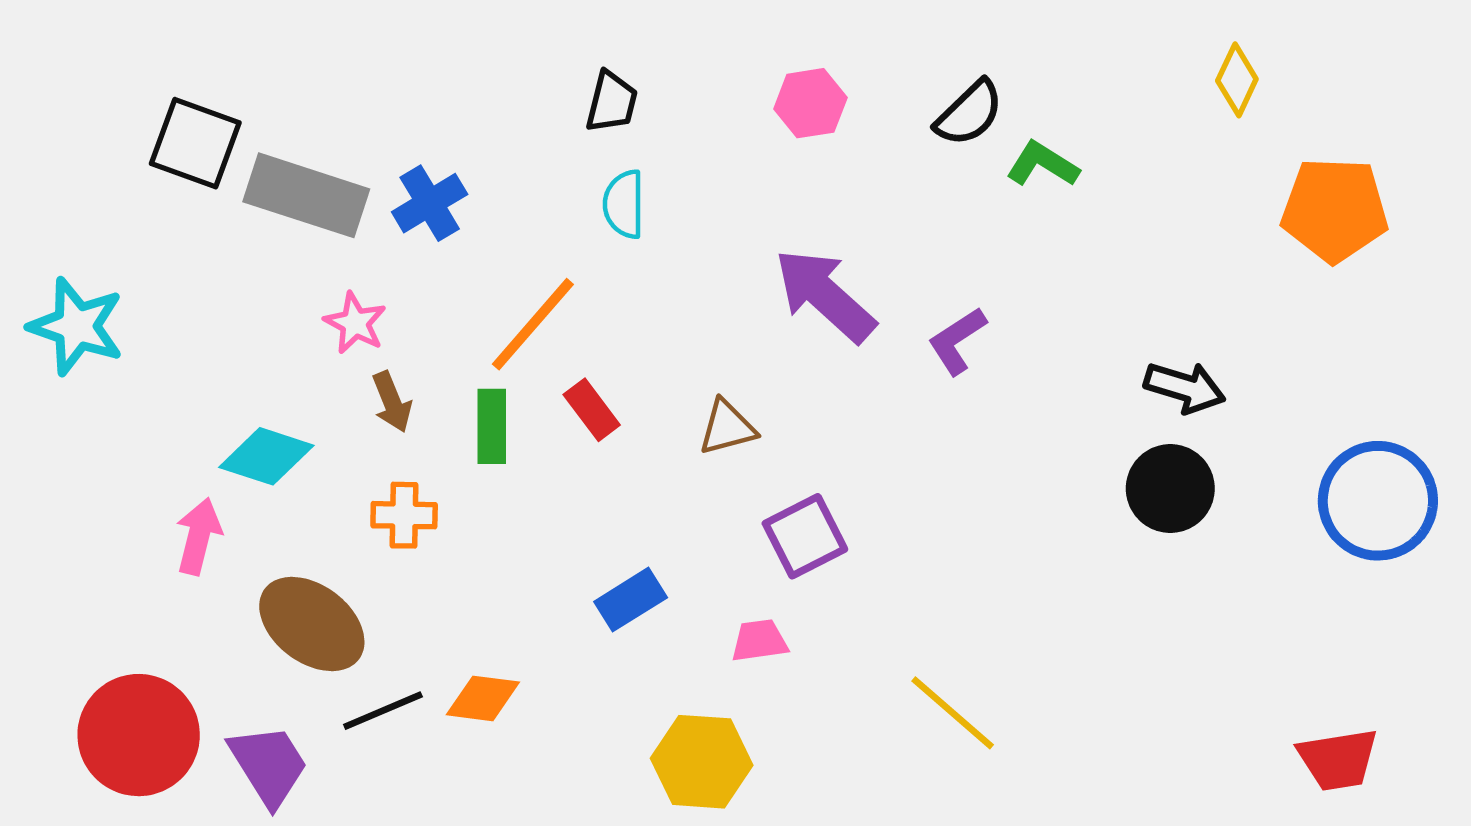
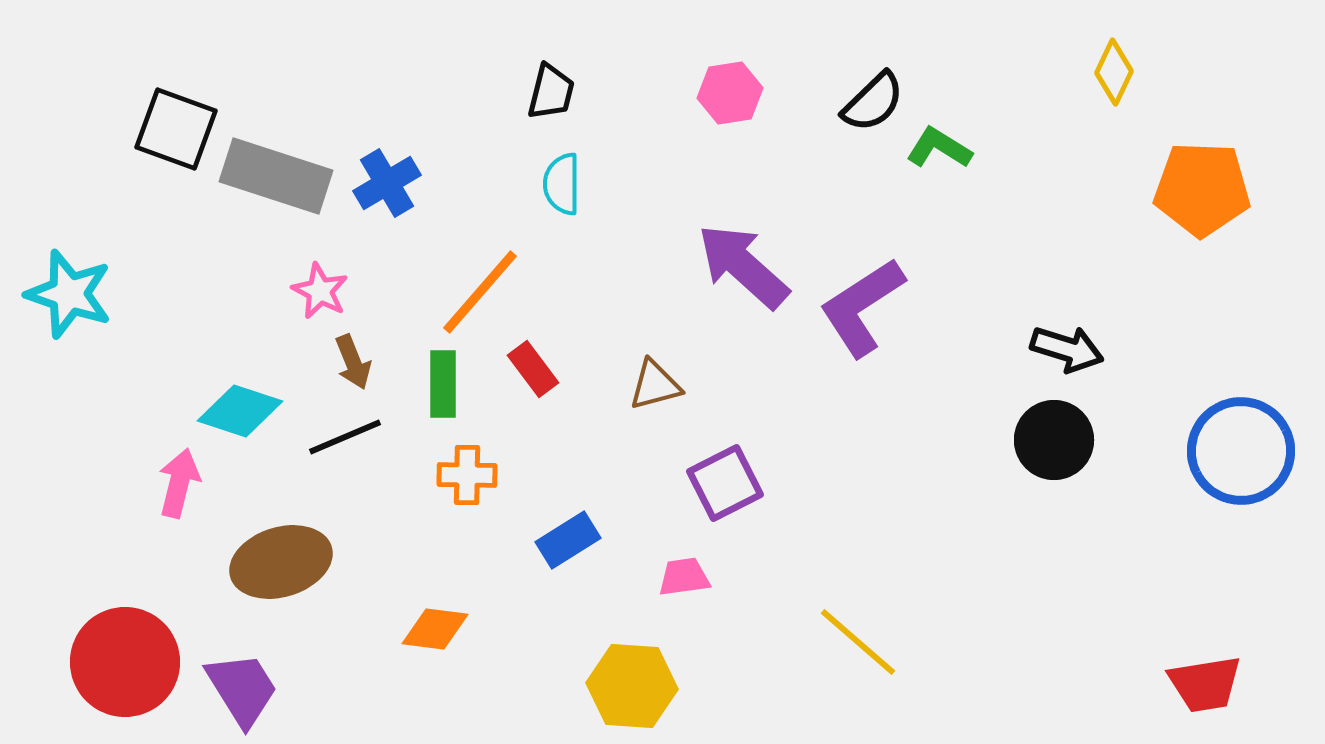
purple L-shape: (957, 341) -> (862, 307), size x1.6
orange cross: (404, 515) -> (467, 475), moved
brown ellipse: (312, 624) -> (281, 562), turned -54
black line: (383, 711) -> (345, 437), moved

